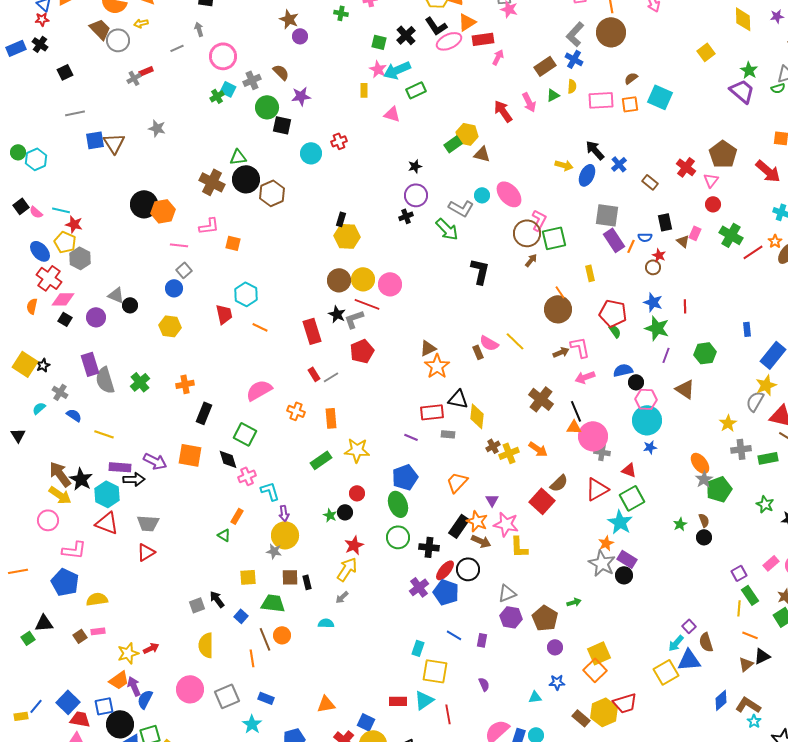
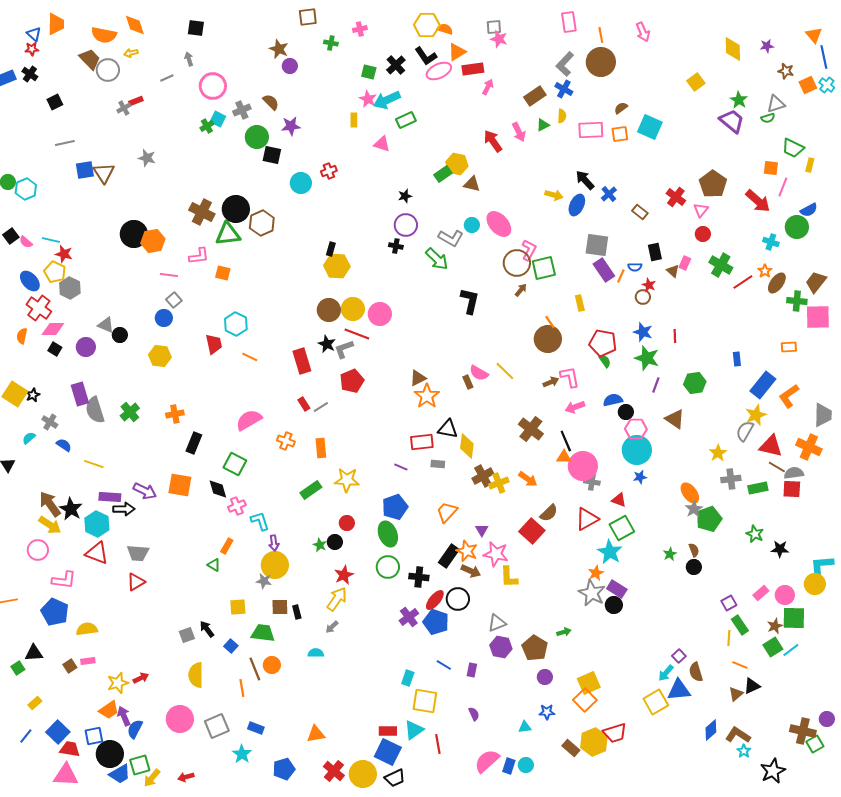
green triangle: (238, 157) -> (228, 234), moved, size x1.5
black cross: (406, 216) -> (396, 246), turned 32
brown cross: (493, 446) -> (483, 476), size x1.5
yellow rectangle: (21, 716) -> (35, 703), moved, turned -32
blue square: (366, 722) -> (388, 752), moved, size x1.5

